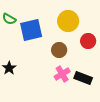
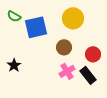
red circle: (88, 41) -> (93, 54), moved
black rectangle: (83, 78) -> (88, 75), turned 30

